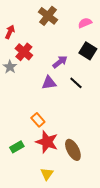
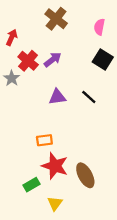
pink semicircle: (85, 23) -> (99, 27), turned -56
purple arrow: (60, 62) -> (53, 60), moved
orange rectangle: (38, 120) -> (44, 140), turned -56
green rectangle: (17, 147) -> (32, 185), moved

